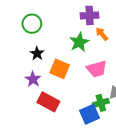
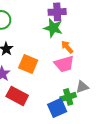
orange arrow: (102, 34) -> (67, 47), moved
green star: (79, 42) -> (53, 28), moved, turned -30

